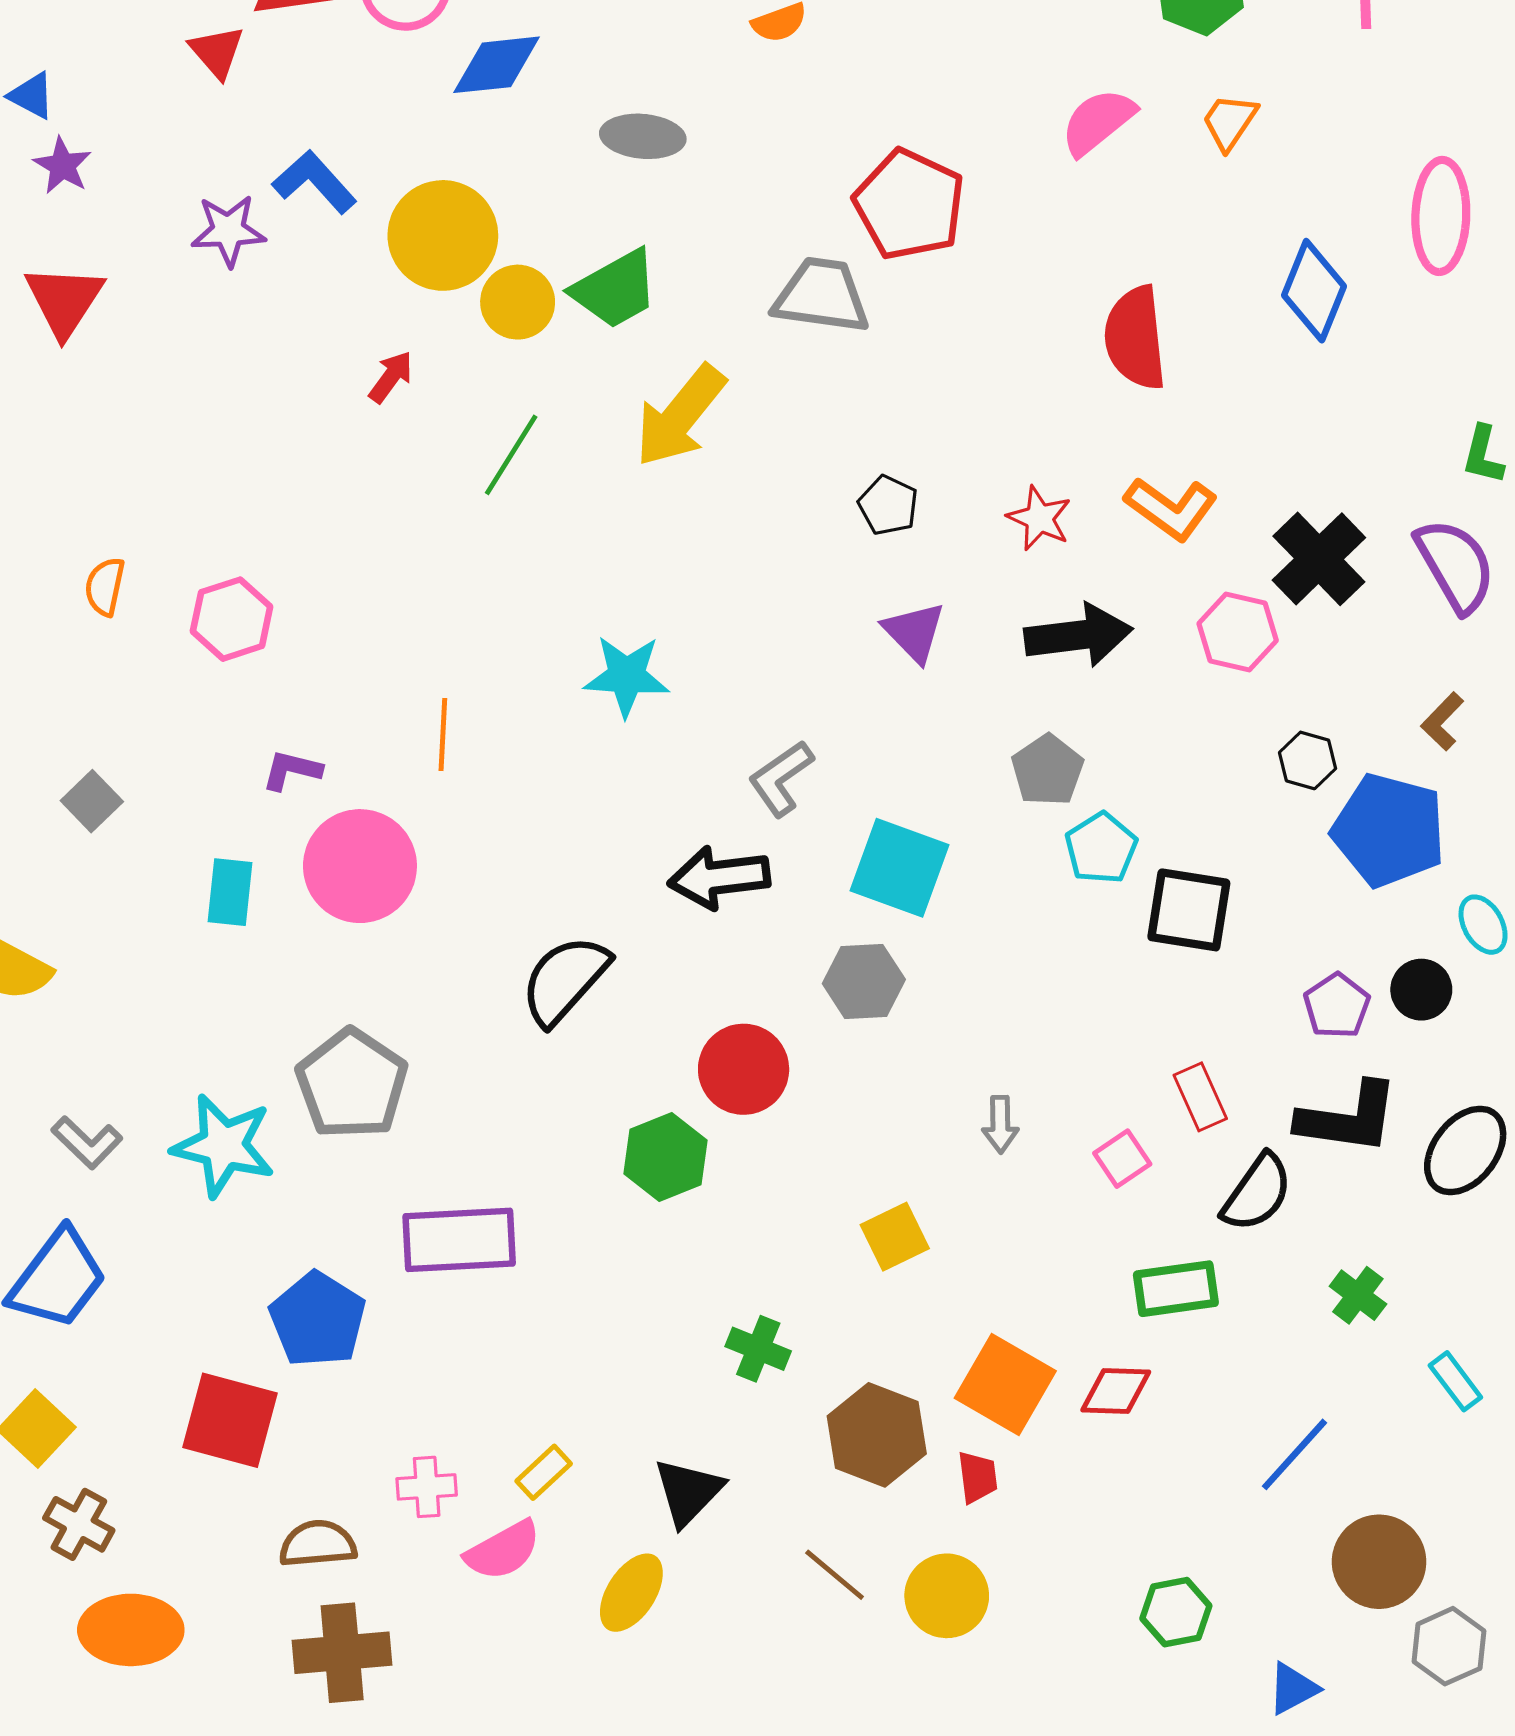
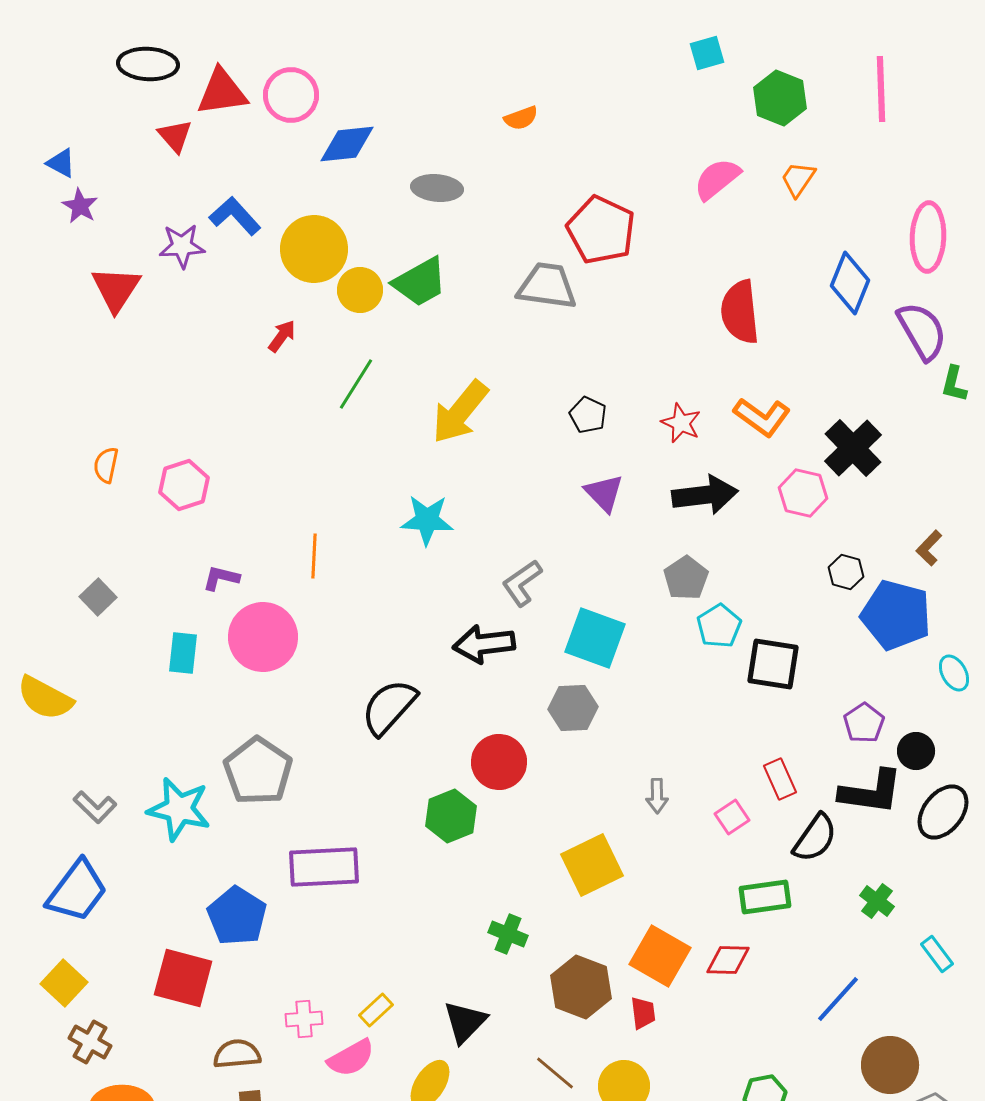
red triangle: (64, 300) -> (116, 289), moved
yellow arrow: (680, 416) -> (460, 412), moved
purple semicircle: (1455, 565) -> (922, 331), moved
black circle: (1421, 990) -> (916, 751), moved
yellow square: (895, 1237) -> (592, 865), size x1.5

